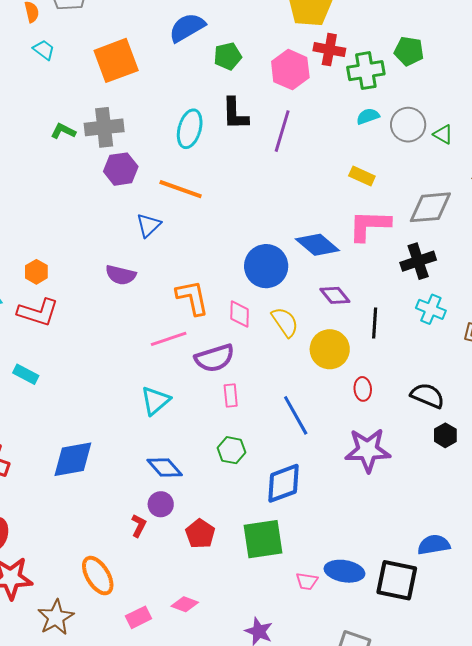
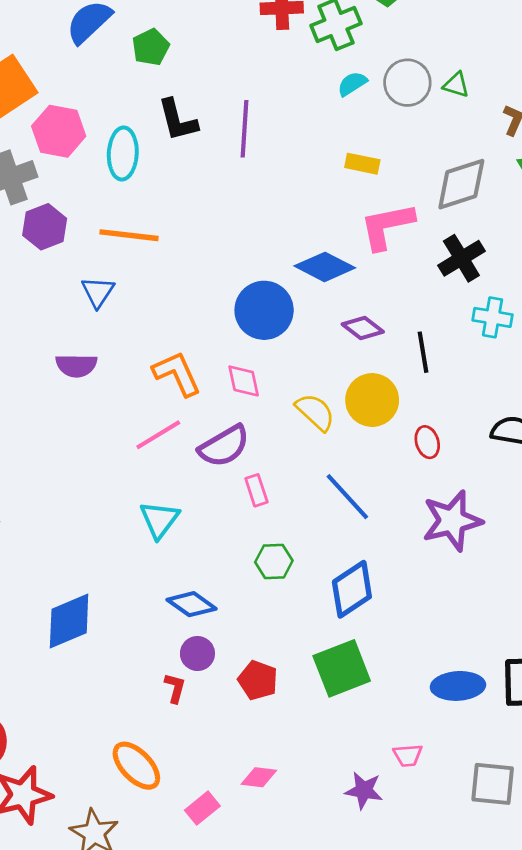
pink hexagon: (290, 70) -> (59, 131), moved
yellow semicircle: (285, 322) -> (315, 412), moved
pink trapezoid: (307, 581) -> (408, 755), moved

